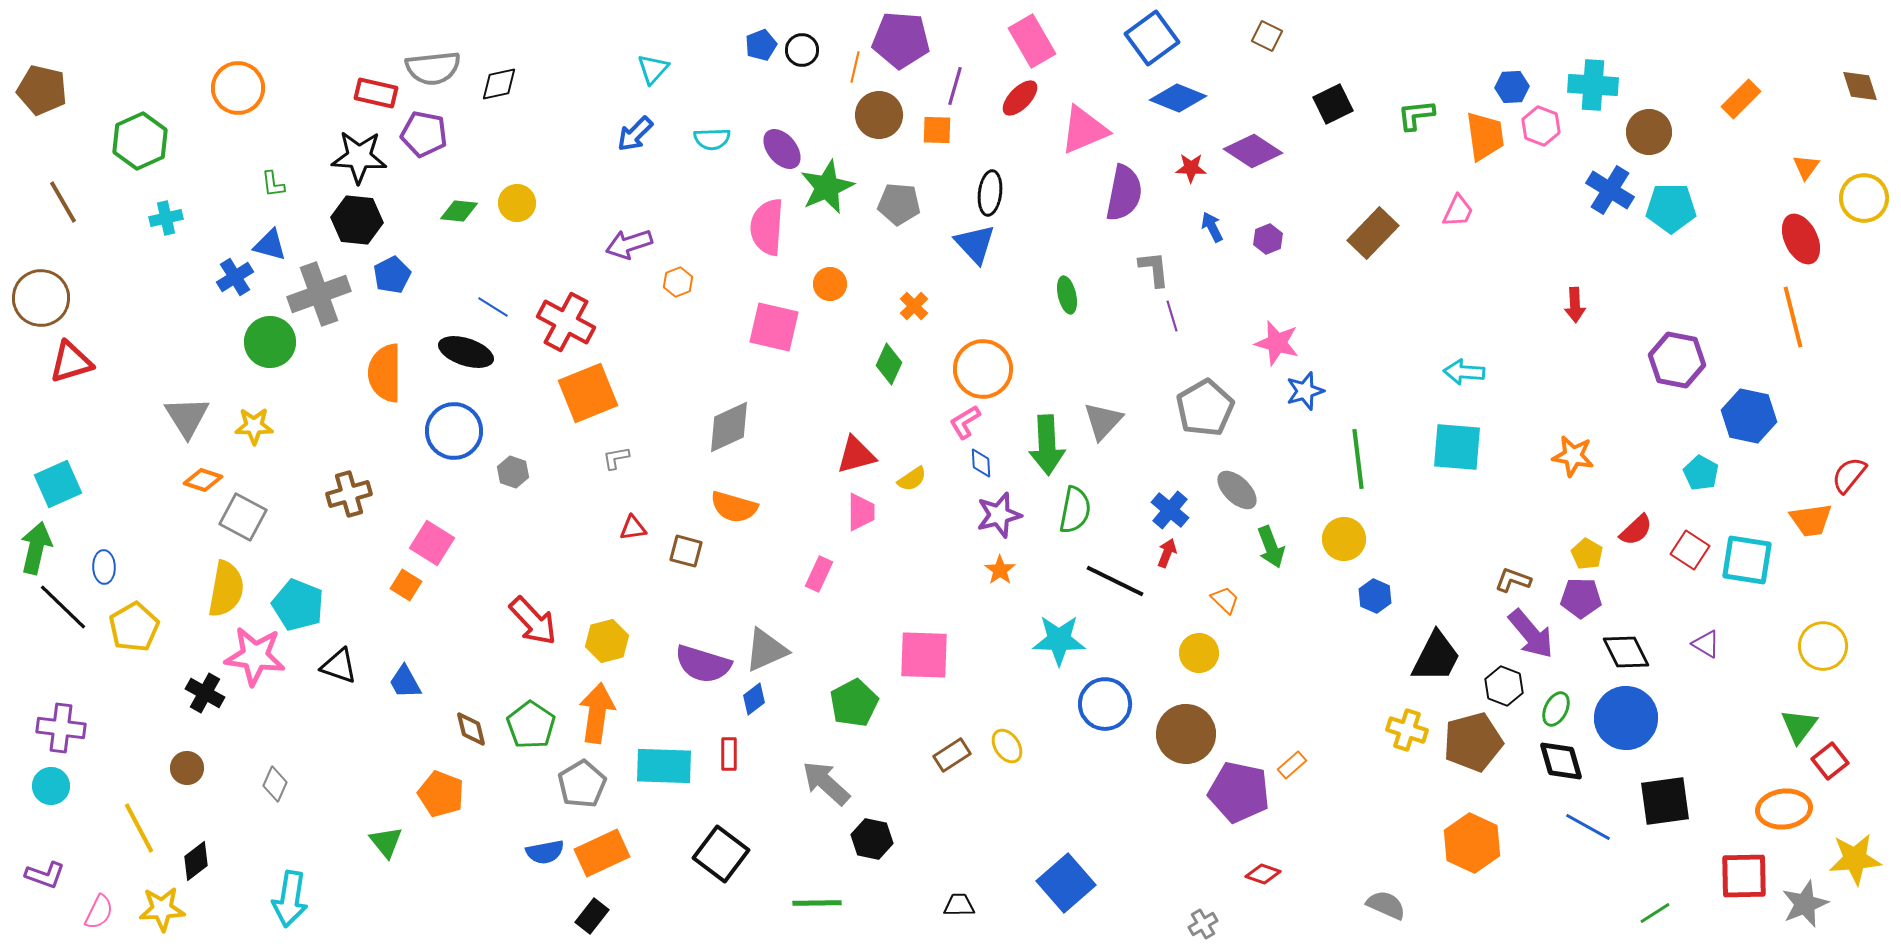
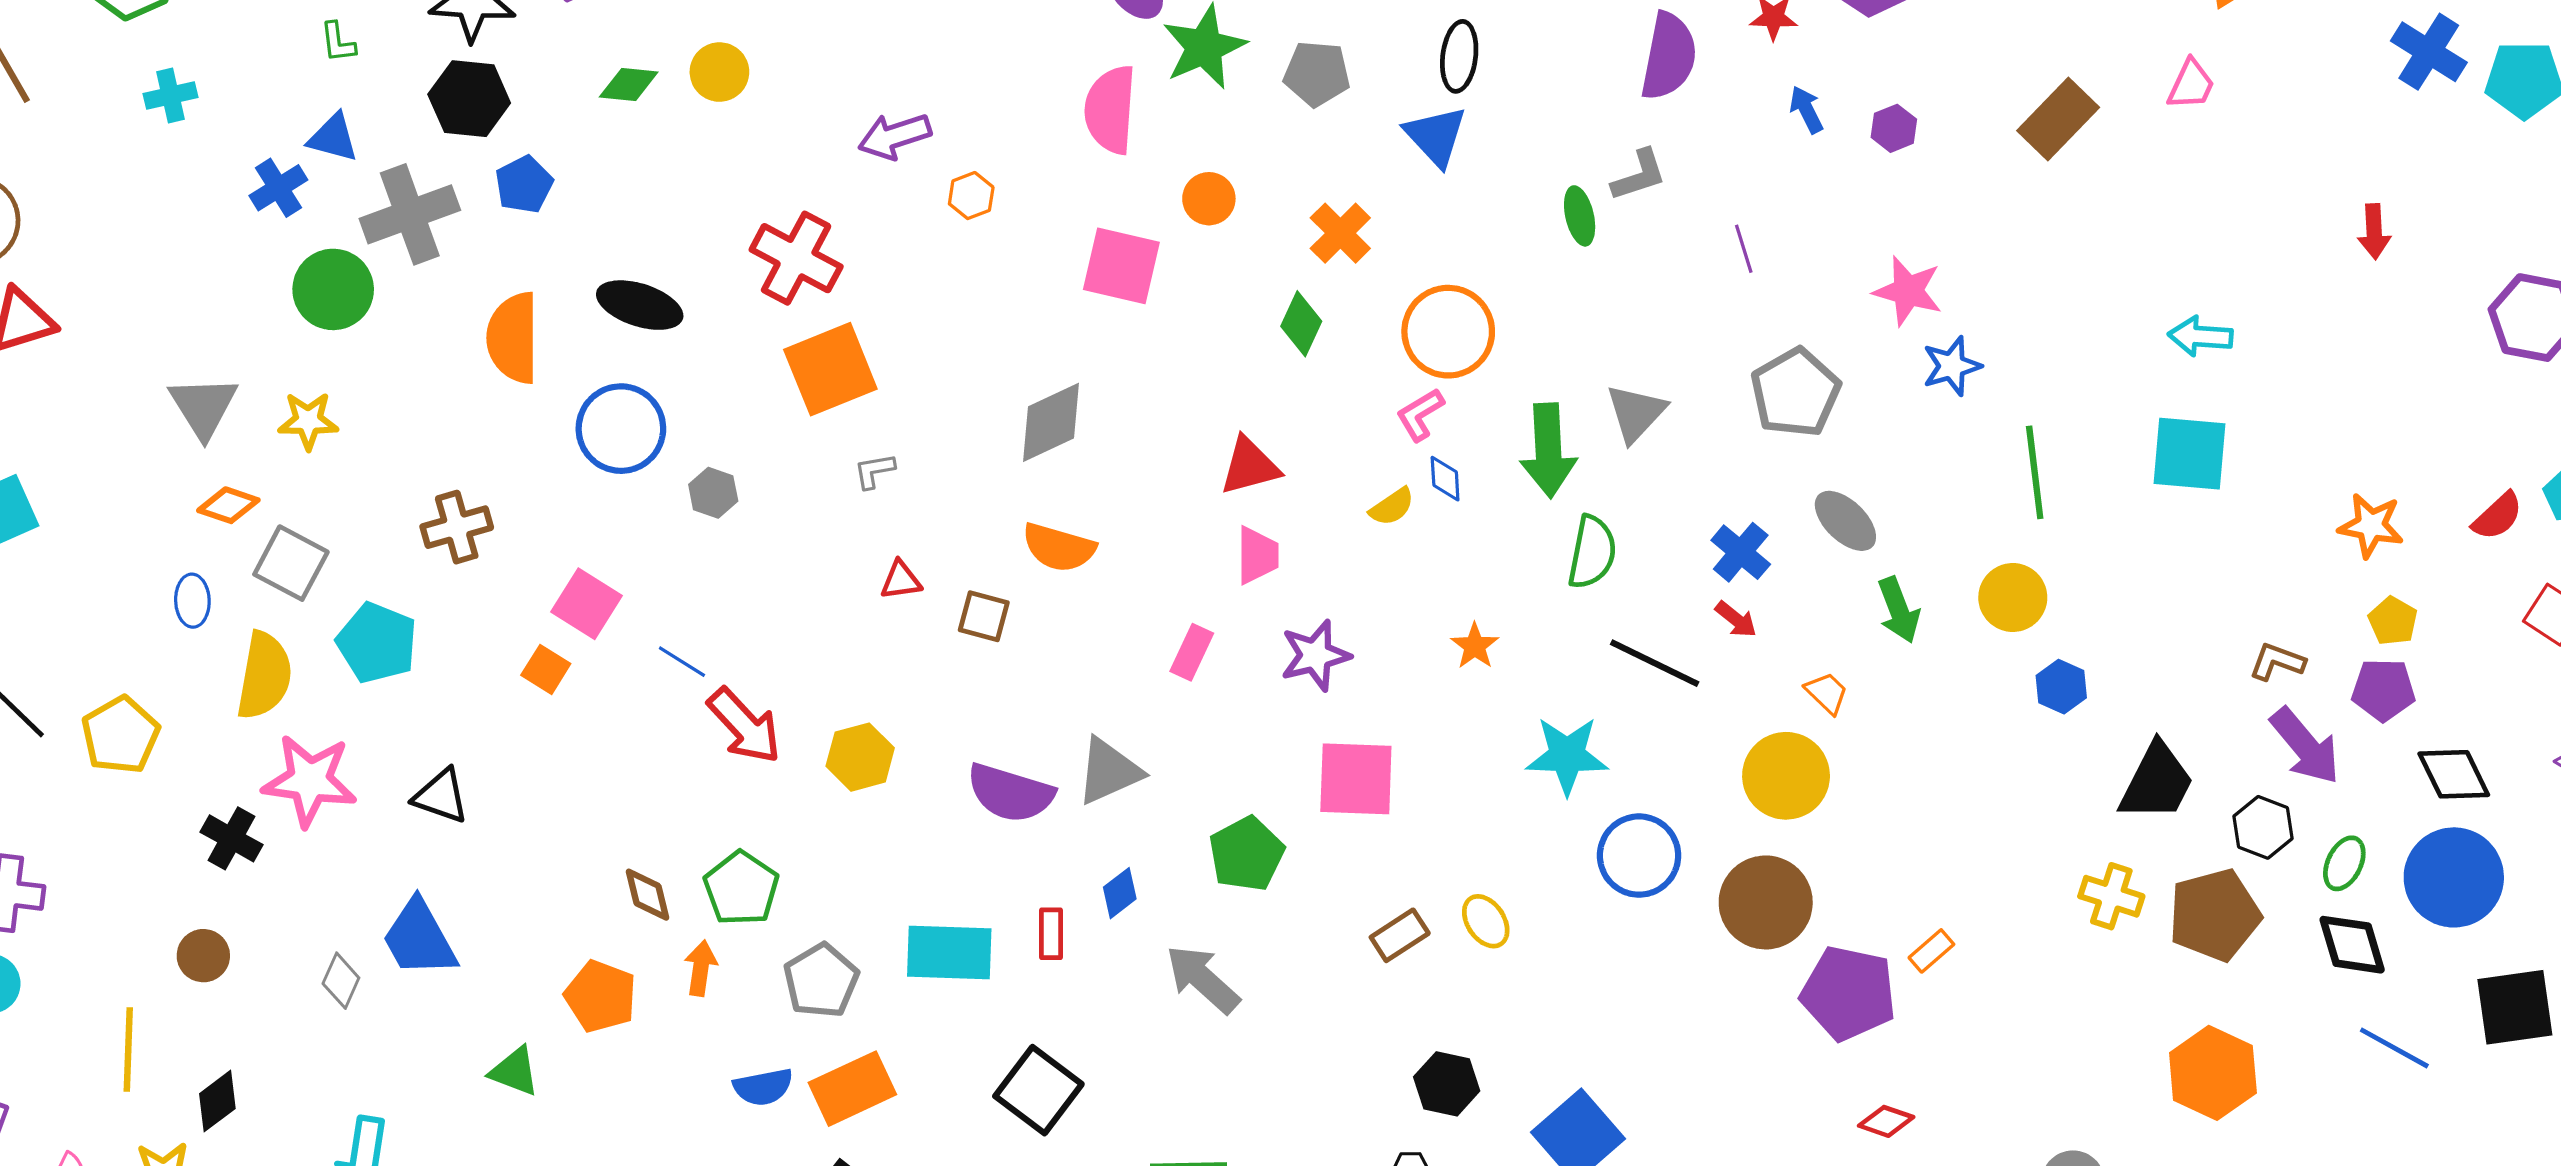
gray L-shape: (1154, 269) -> (1639, 175), moved, turned 78
orange cross: (914, 306) -> (1340, 233), size x1.4
blue line: (493, 307) -> (682, 662), moved
orange star: (1573, 456) -> (2371, 526), moved
yellow semicircle: (912, 479) -> (1392, 507), moved
purple star: (999, 515) -> (1315, 655), moved
red semicircle: (1636, 530) -> (2498, 516), moved
red arrow: (1167, 553) -> (1736, 619), turned 108
blue ellipse: (104, 567) -> (192, 601), moved
cyan pentagon: (298, 605) -> (377, 643), moved
yellow circle: (1199, 653) -> (1786, 776), size x1.4
blue trapezoid: (405, 682) -> (419, 938), moved, size x1.5
blue diamond: (754, 699) -> (1120, 893), moved
orange arrow: (597, 713) -> (701, 968), moved, size x0.6
yellow line: (139, 828) -> (128, 1049), turned 30
black hexagon: (872, 839) -> (1447, 1084), moved
green triangle: (386, 842) -> (515, 1071), turned -30

